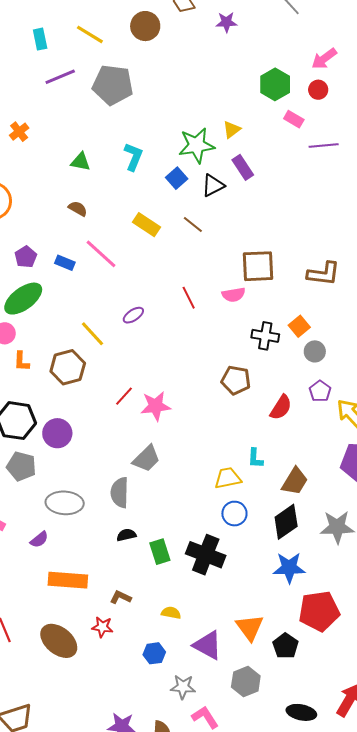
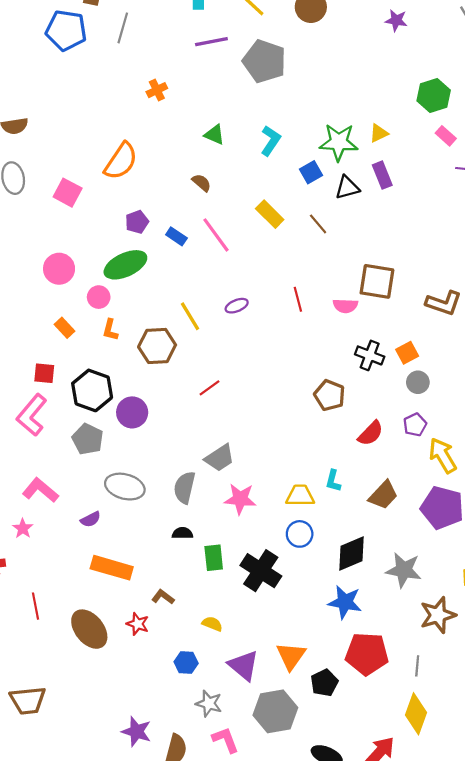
pink star: (156, 406) -> (240, 499), moved
brown trapezoid: (295, 481) -> (383, 495), moved
gray hexagon: (246, 681) -> (275, 711), size x1.4

